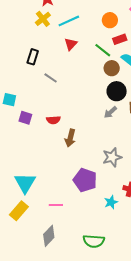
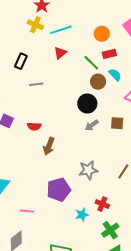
yellow cross: (43, 19) -> (35, 25), turned -35
gray line: (51, 78) -> (36, 84), turned -48
black circle: (117, 91) -> (87, 103), moved
purple pentagon: (85, 180) -> (59, 190), turned 30

